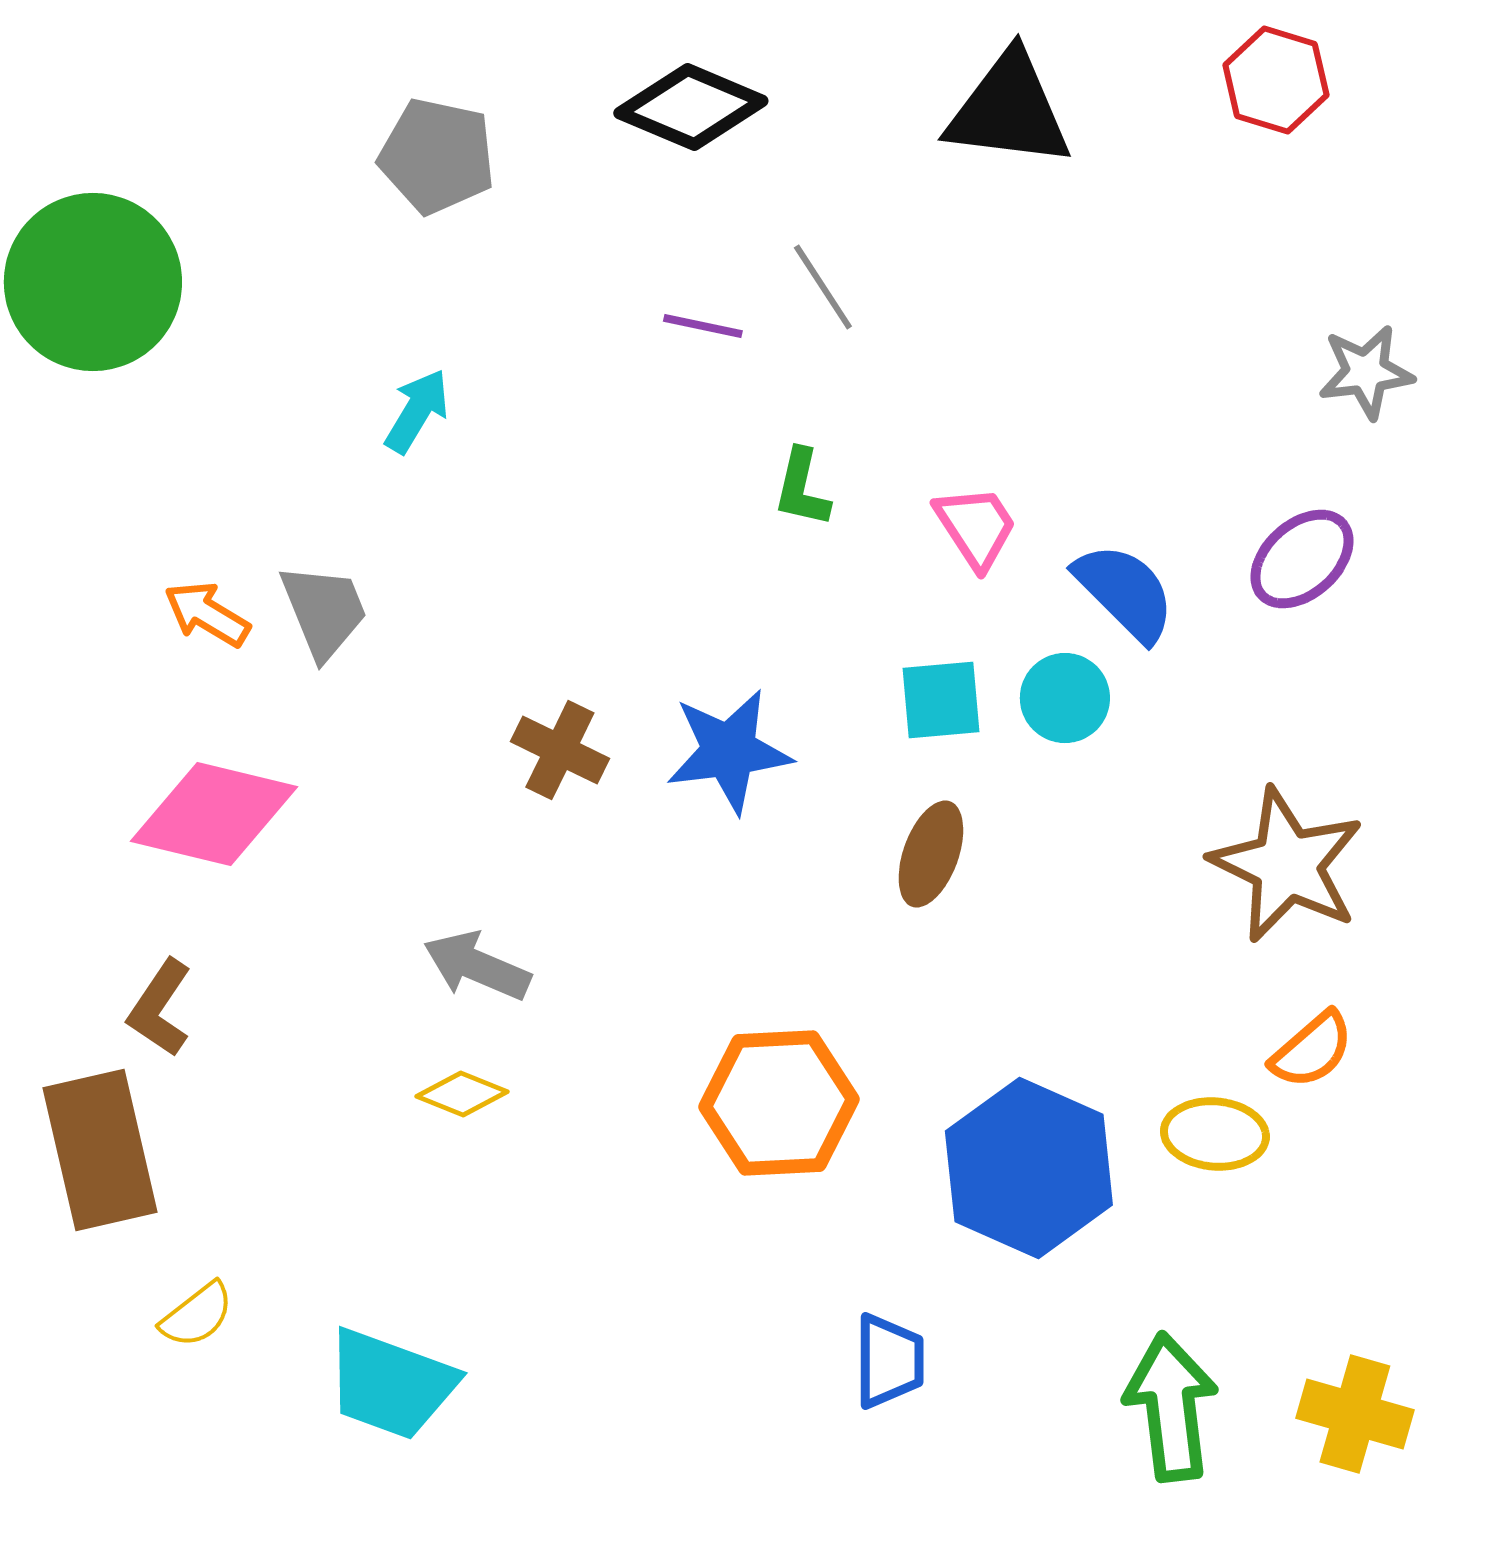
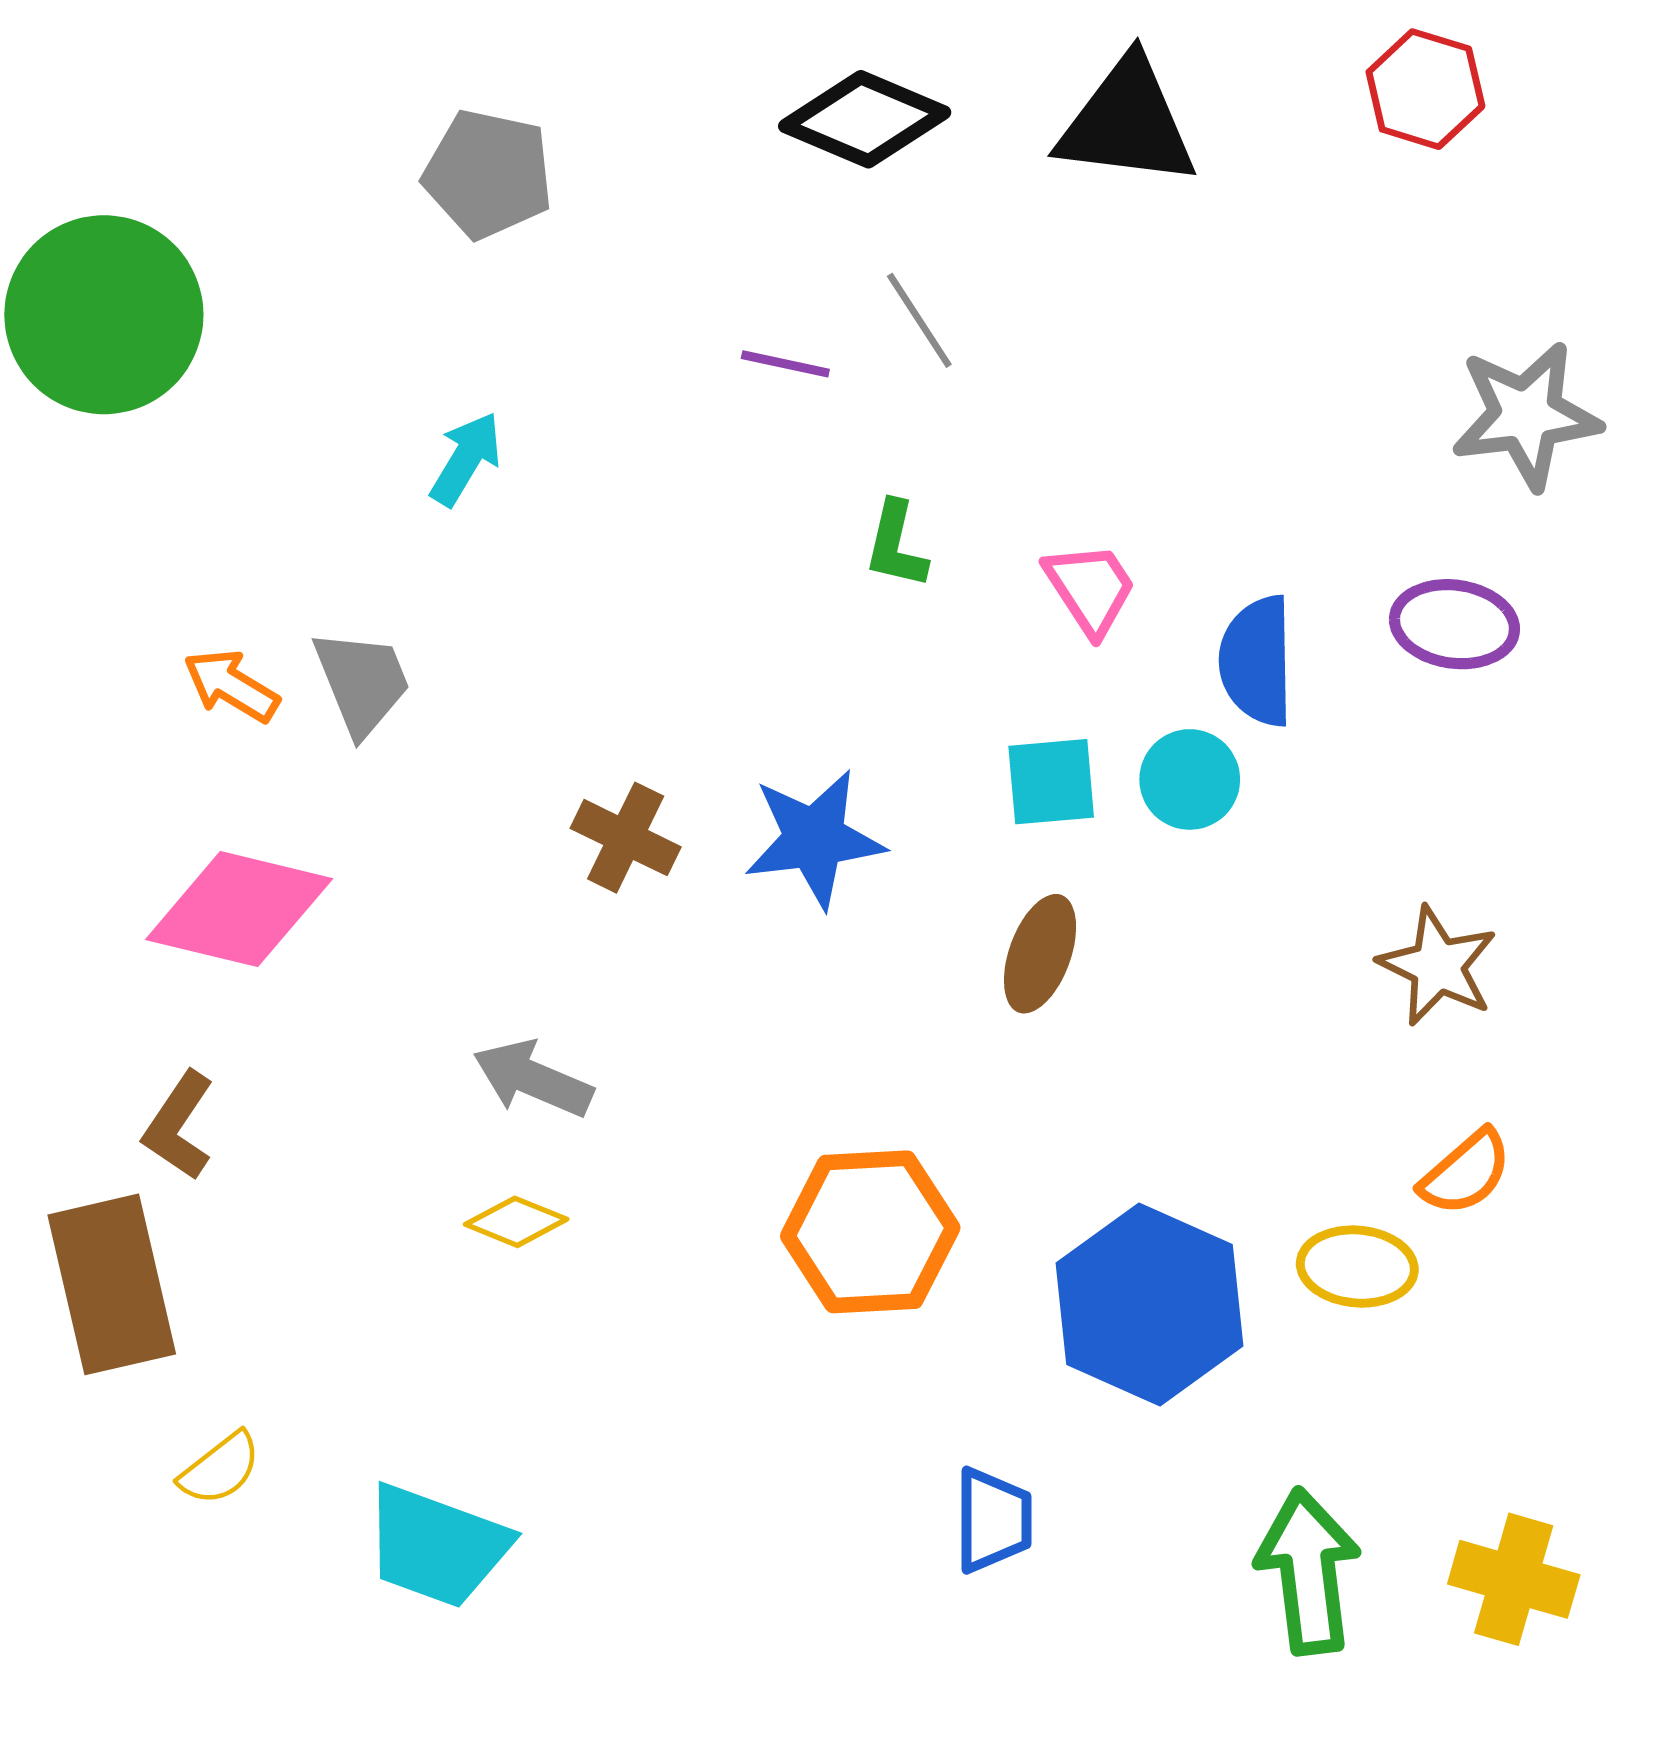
black diamond: (691, 107) -> (865, 119), moved
gray star: (1366, 372) -> (1526, 415), size x1.4
purple ellipse: (1302, 559) -> (1454, 624), turned 50
blue semicircle: (1125, 592) -> (1257, 661), turned -136
brown star: (1287, 865) -> (1438, 966), size x0.7

